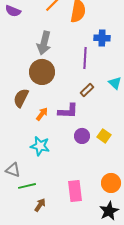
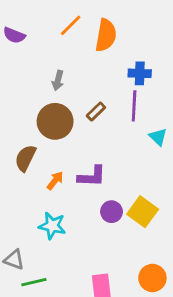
gray arrow: (44, 43) -> (58, 80), size x0.6
purple line: (85, 58) -> (134, 106), moved
brown rectangle: (87, 90) -> (96, 111), moved
yellow square: (104, 136) -> (143, 212), size x1.5

